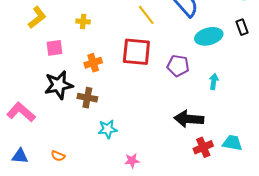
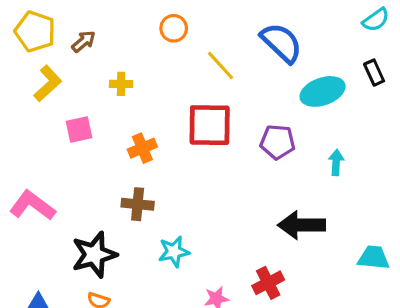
black star: (59, 85) -> (94, 255), moved
pink L-shape: (21, 112) -> (32, 206), moved
red cross: (203, 147) -> (268, 283), moved

